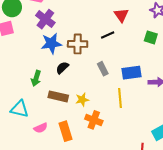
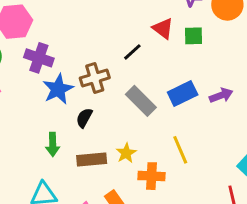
red triangle: (121, 15) -> (163, 28), moved
gray rectangle: (103, 69) -> (141, 101), size x1.5
yellow line: (120, 98) -> (180, 150), moved

